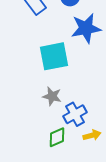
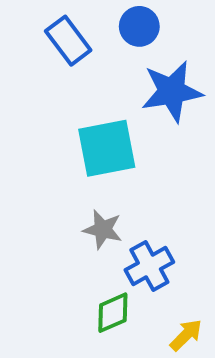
yellow arrow: (92, 135) -> (186, 335), moved, turned -30

